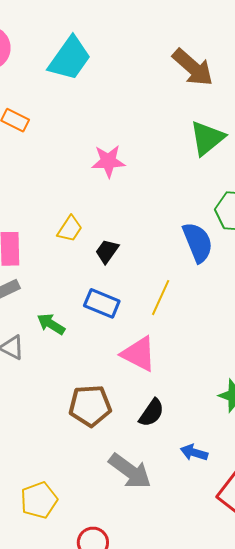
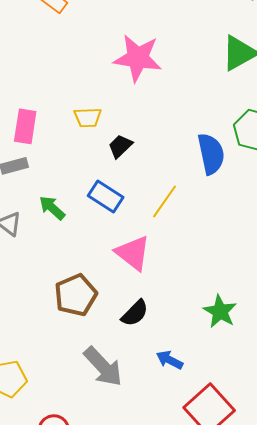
pink star: (108, 161) -> (138, 58), size x1.4
yellow trapezoid: (70, 229) -> (88, 117), turned 44
brown pentagon: (90, 406) -> (76, 295), turned -30

